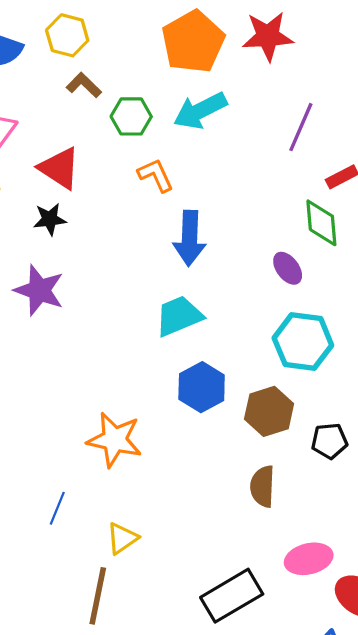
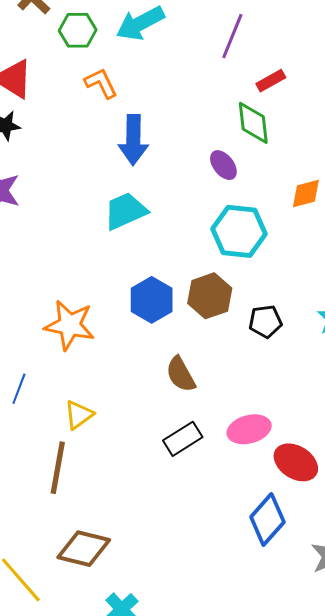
blue hexagon: (202, 387) -> (152, 300), moved
brown semicircle: (262, 486) -> (181, 374), moved, turned -30
black rectangle: (232, 596) -> (183, 439), moved, size x0.7

